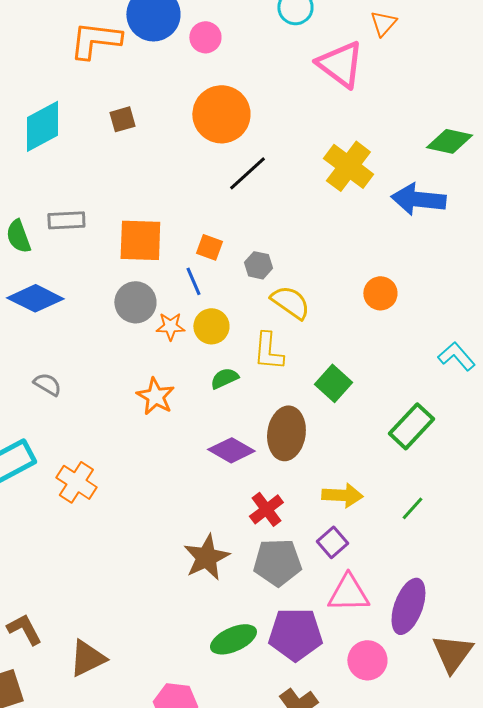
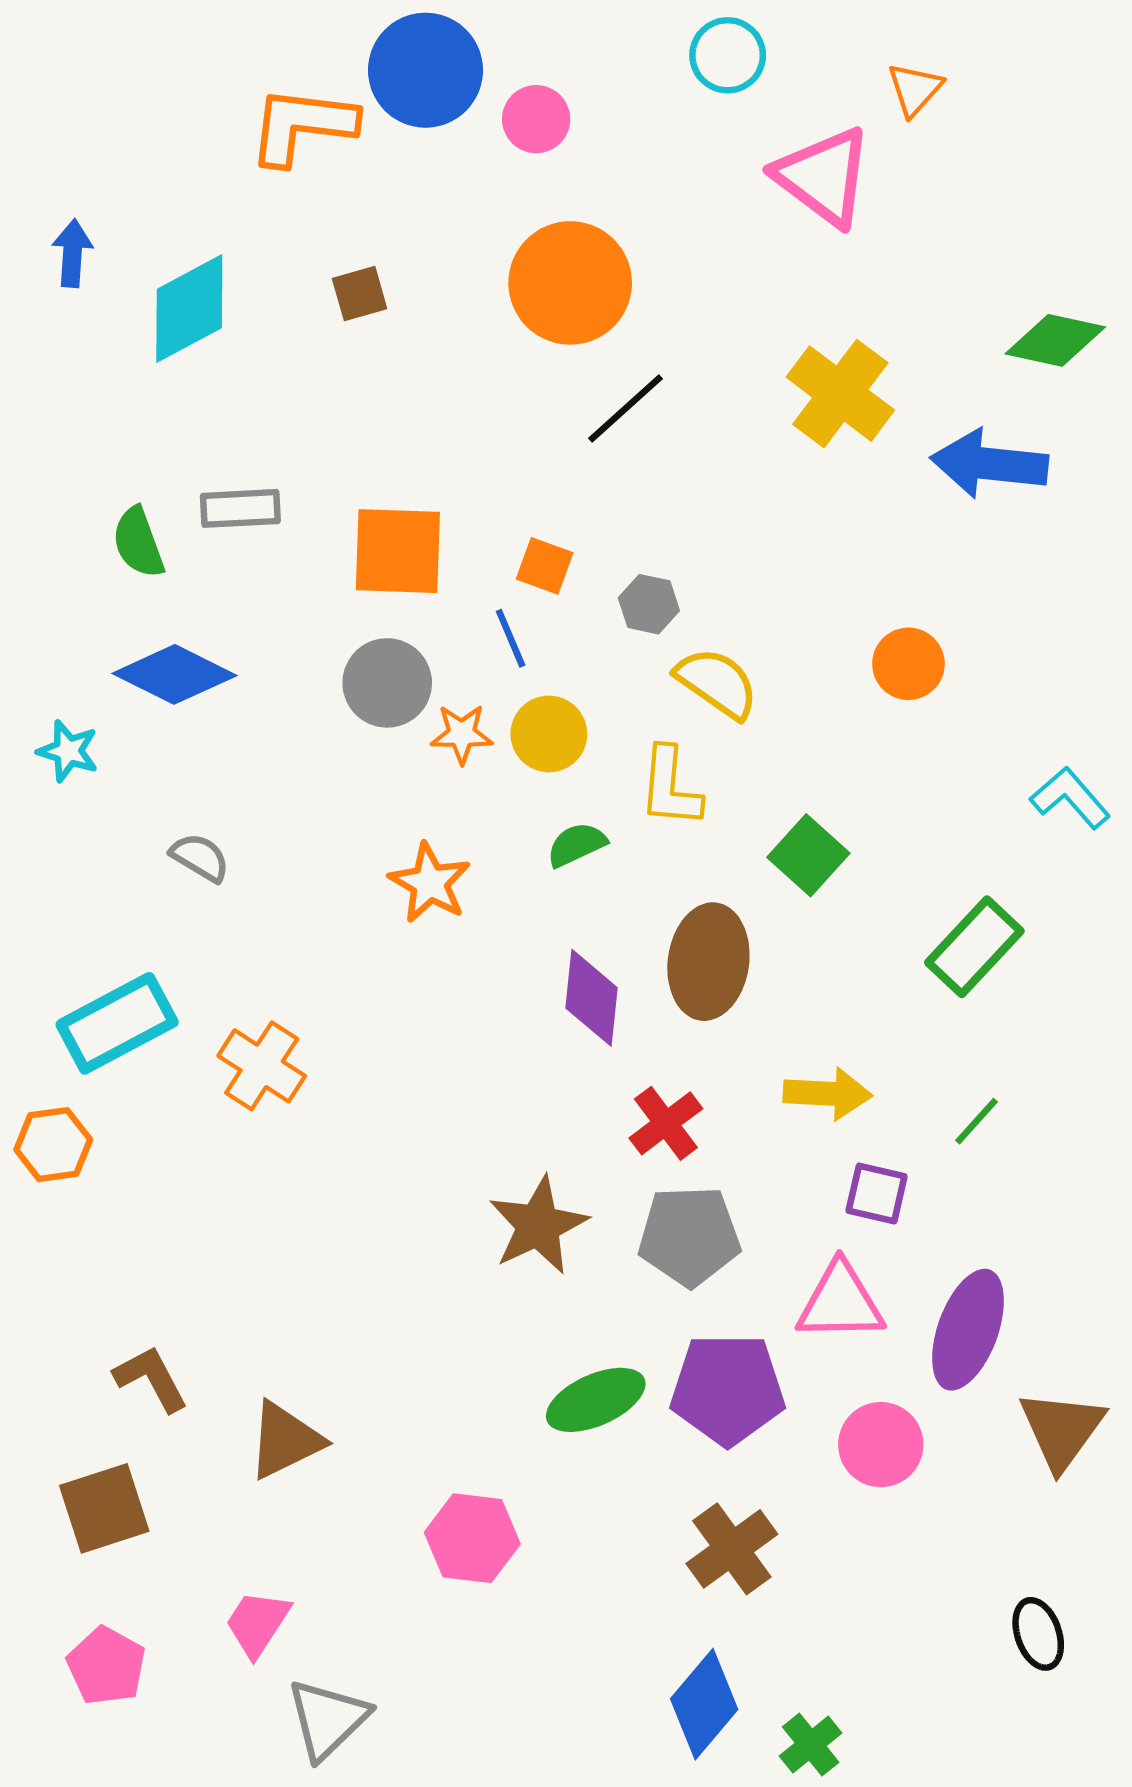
purple diamond: (231, 450) -> (591, 998), turned 66
purple square: (332, 542) -> (877, 1194), moved, turned -36

